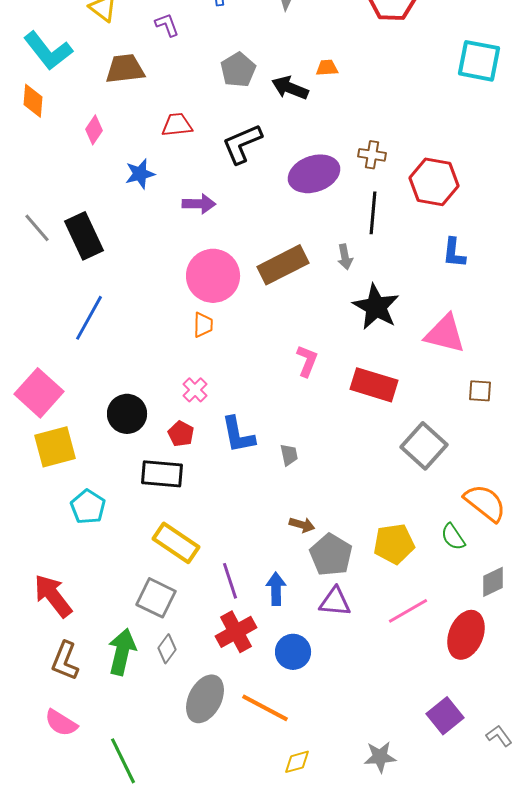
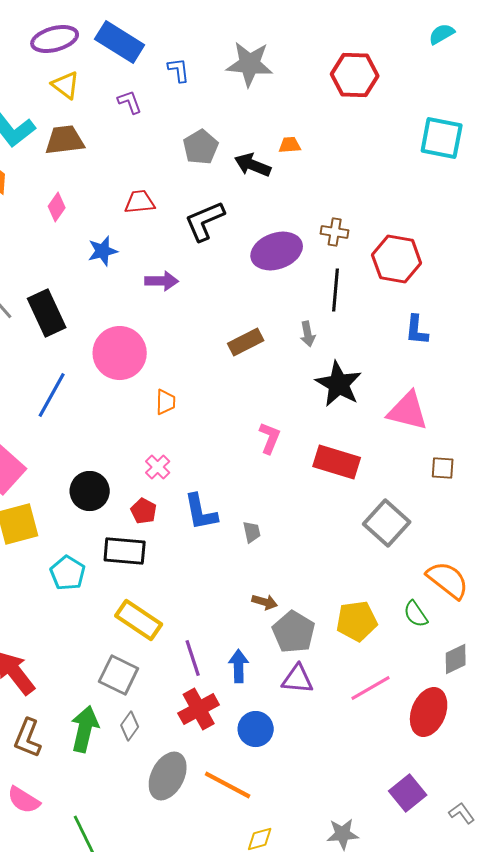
brown trapezoid: (125, 69) -> (65, 140), moved
brown rectangle: (283, 265) -> (246, 342), size x0.7
pink circle: (213, 276) -> (120, 353), moved
cyan pentagon: (88, 507) -> (68, 573), moved

